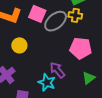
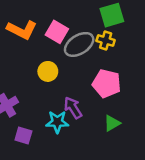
yellow circle: (19, 45) -> (48, 71), moved
cyan star: (47, 82) -> (57, 122), turned -30

